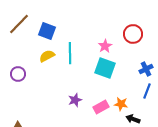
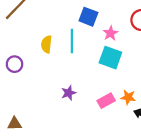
blue square: (47, 31) -> (88, 17), moved
yellow semicircle: (47, 56) -> (47, 44), turned -56
purple star: (75, 100) -> (69, 93), moved

